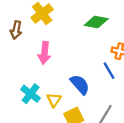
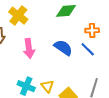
blue semicircle: (80, 84) -> (63, 48), moved

